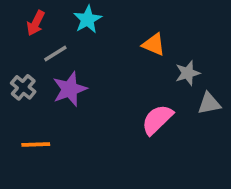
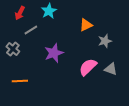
orange triangle: (154, 44) -> (86, 25), turned -48
purple star: (70, 89) -> (54, 53), moved
gray triangle: (209, 103) -> (111, 69), moved, turned 32

